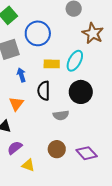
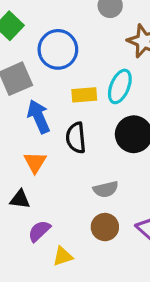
blue arrow: (21, 75) -> (39, 117), size x1.5
gray semicircle: (61, 115) -> (106, 189), moved
yellow triangle: (28, 165) -> (63, 256), turned -32

